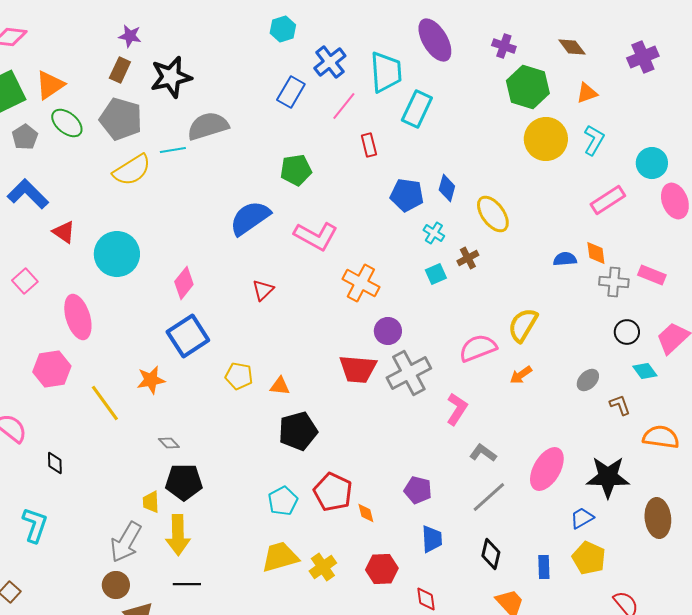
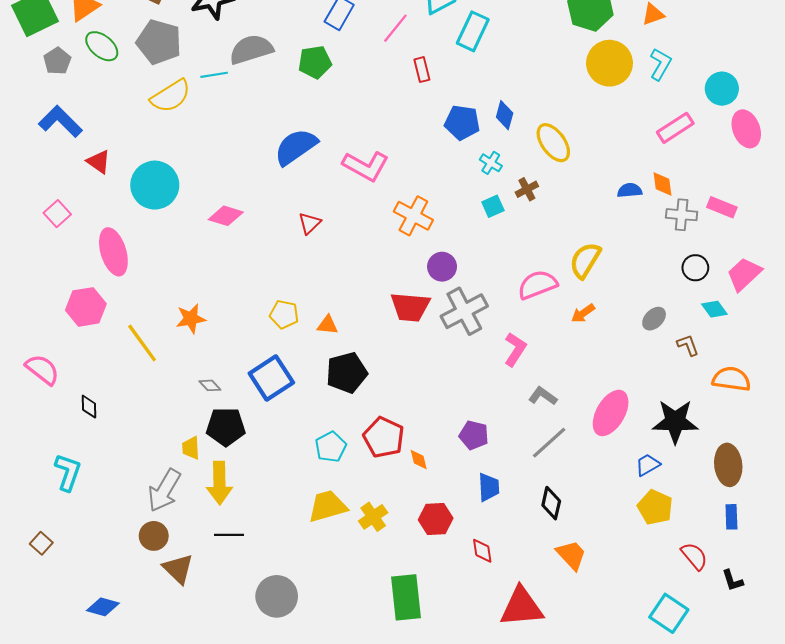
green pentagon: (296, 170) -> (315, 62), moved
pink diamond: (184, 283) -> (226, 216), turned 68
blue square: (188, 336) -> (271, 378), moved
blue rectangle: (544, 567) -> (731, 517), moved

